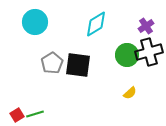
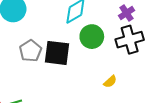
green circle: (127, 55) -> (92, 37), moved

